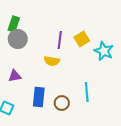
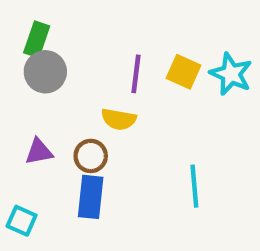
yellow square: (82, 39) -> (183, 72), turned -35
cyan star: (104, 51) -> (231, 74), moved
brown circle: (62, 103) -> (91, 156), moved

